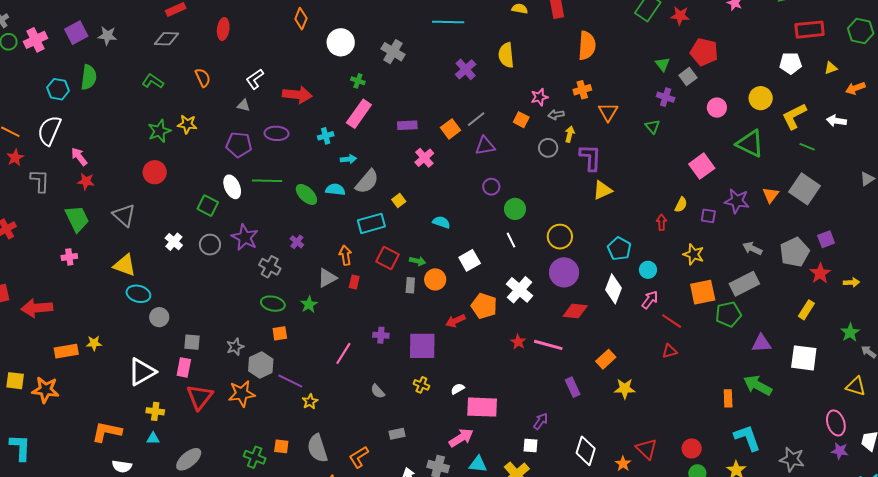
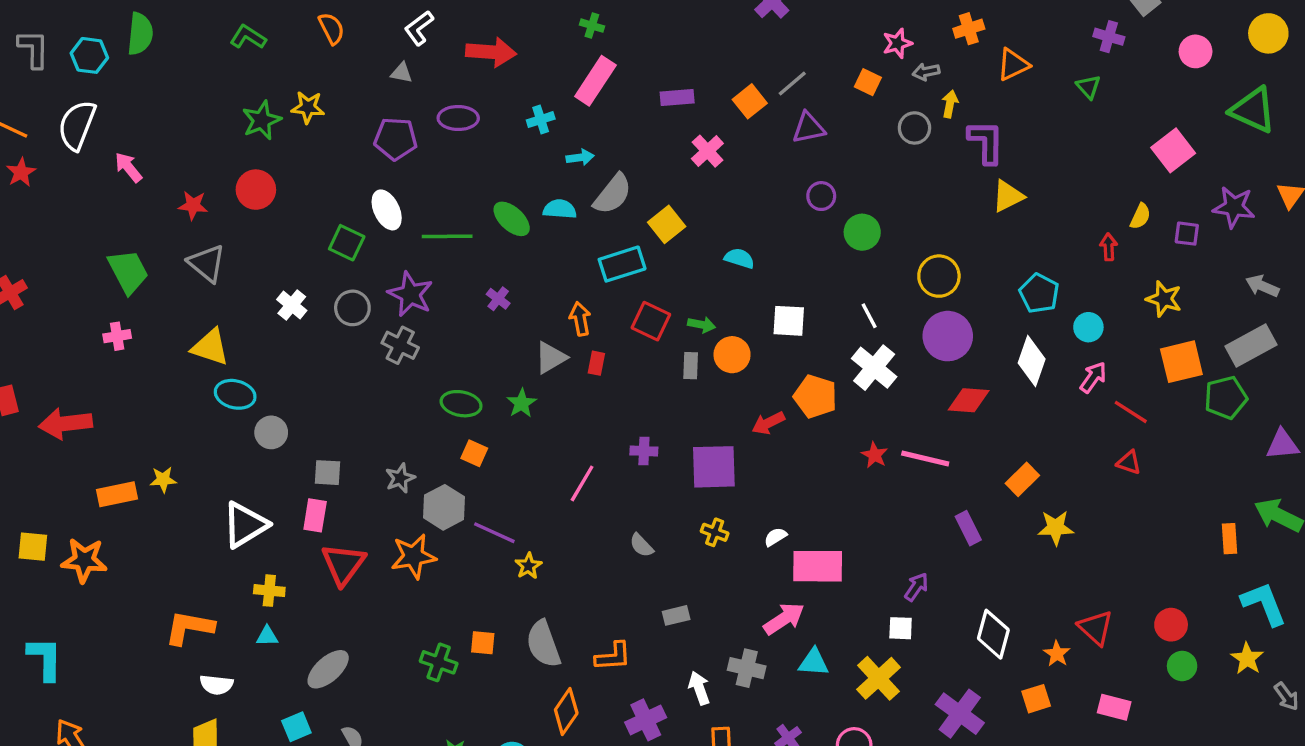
orange triangle: (608, 112) -> (1013, 65), turned 35
gray L-shape: (40, 181) -> (33, 49), moved
red star: (86, 181) -> (193, 205), moved
green line: (267, 181) -> (447, 236), moved
yellow square: (399, 201) -> (667, 224), size x1.5
white line: (511, 240) -> (869, 316), moved
white square: (470, 260) -> (789, 321), turned 35
gray cross: (270, 267) -> (400, 345), moved
orange square: (280, 333) -> (474, 453), turned 35
red triangle: (670, 351) -> (1129, 463), turned 35
orange L-shape: (359, 457) -> (613, 656), turned -150

